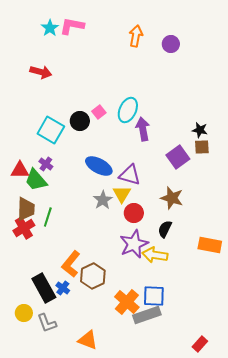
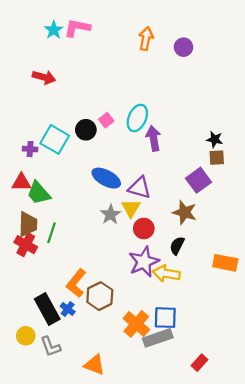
purple square: (178, 157) -> (199, 180), moved
purple cross: (46, 164) -> (30, 149), moved, turned -32
red cross: (24, 228) -> (26, 245), turned -30
red rectangle: (200, 344) -> (200, 363), moved

